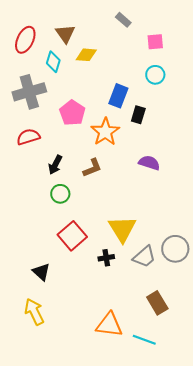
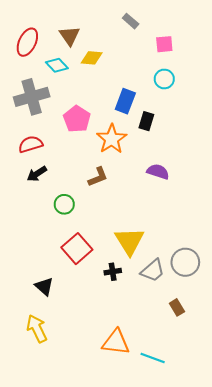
cyan diamond: (53, 62) -> (57, 65), turned -60
black arrow: (55, 165) -> (37, 174), moved, turned 30
brown rectangle: (157, 303) -> (177, 307), moved, size x0.7

